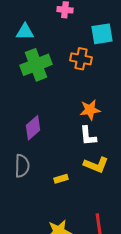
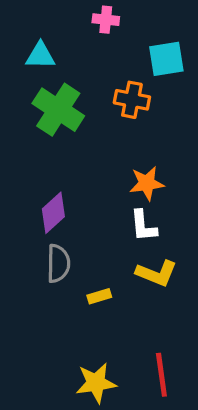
green cross: (36, 65) -> (58, 110), turned -36
gray semicircle: (22, 166) -> (58, 263), moved

